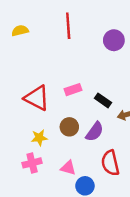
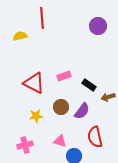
red line: (68, 26) -> (42, 18), moved
yellow semicircle: (20, 31) -> (20, 36), moved
purple circle: (114, 40) -> (98, 26), moved
pink cross: (32, 163) -> (25, 145), moved

